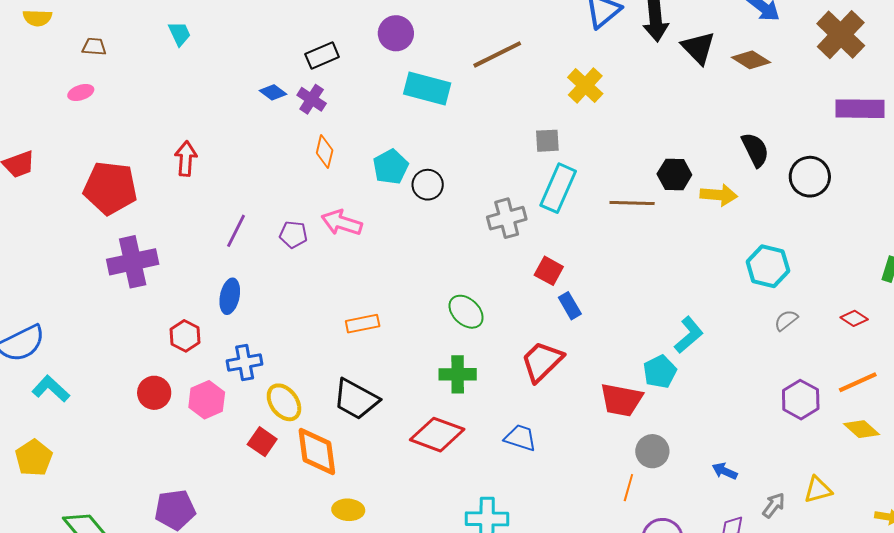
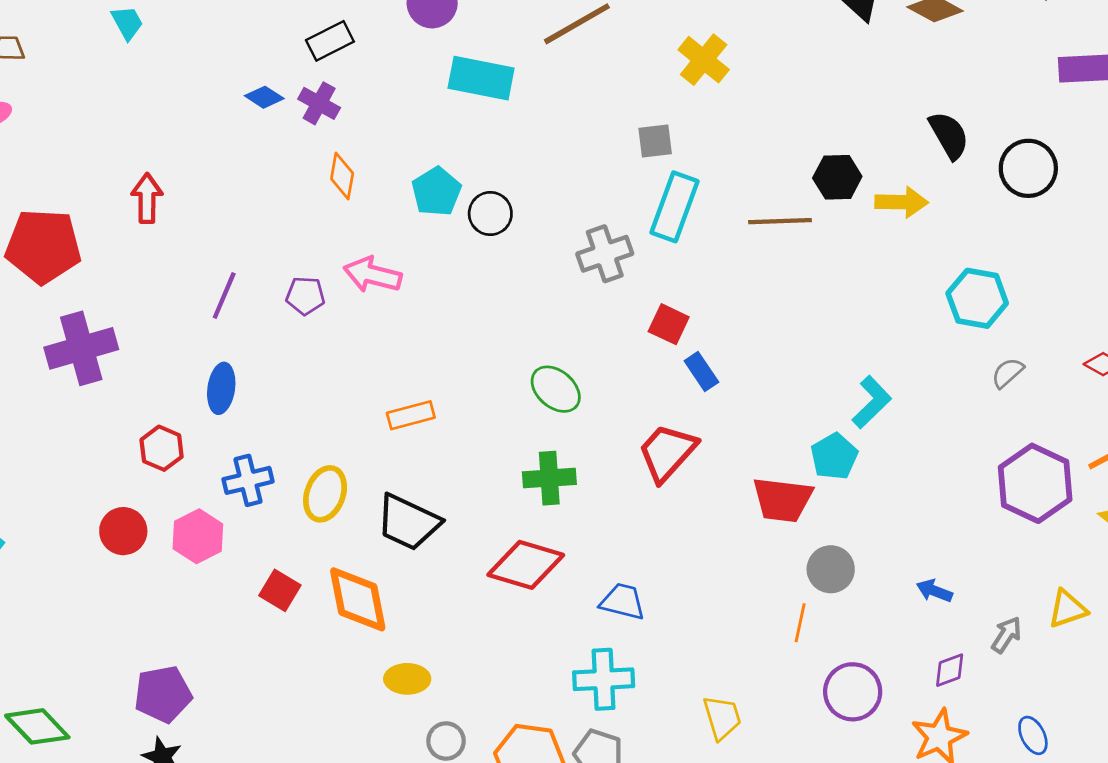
purple hexagon: (801, 400) -> (1035, 483), size x1.4
yellow ellipse: (284, 402) -> (325, 494), moved, turned 60
blue trapezoid: (520, 438) -> (623, 602), moved

